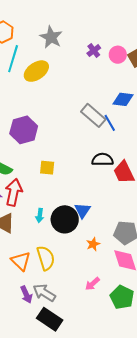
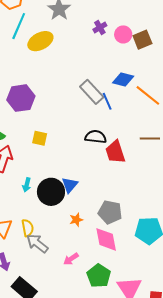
yellow semicircle: (46, 258) -> (28, 228), size x0.7
gray arrow: (44, 293) -> (37, 243), moved

